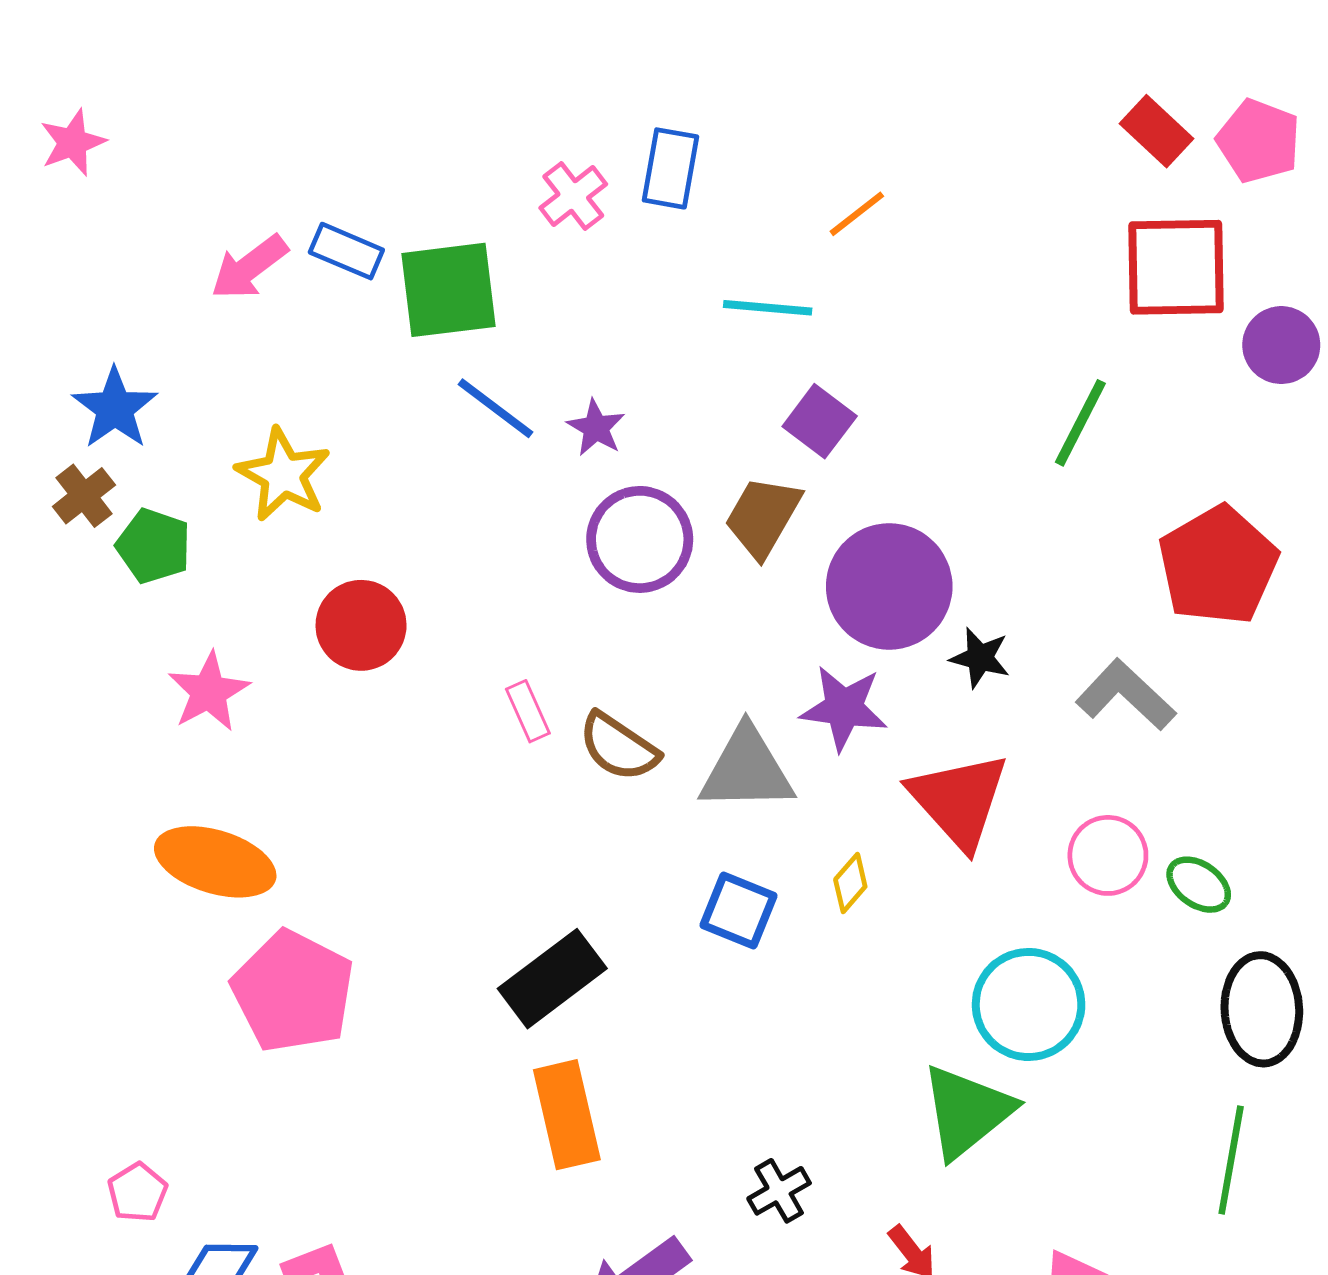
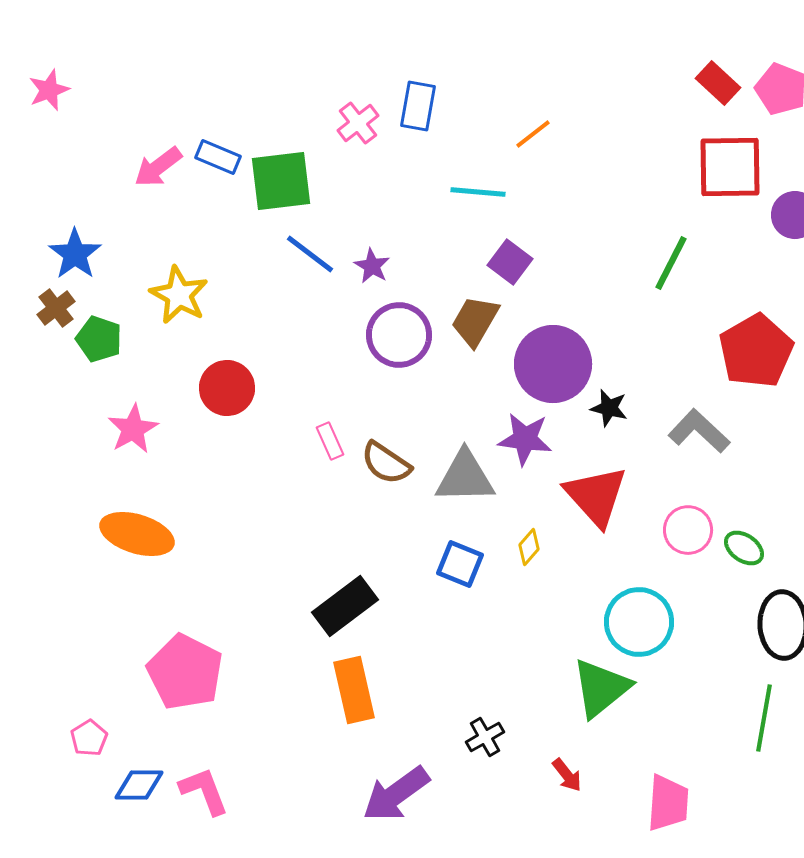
pink pentagon: (293, 992) -> (185, 672), moved

